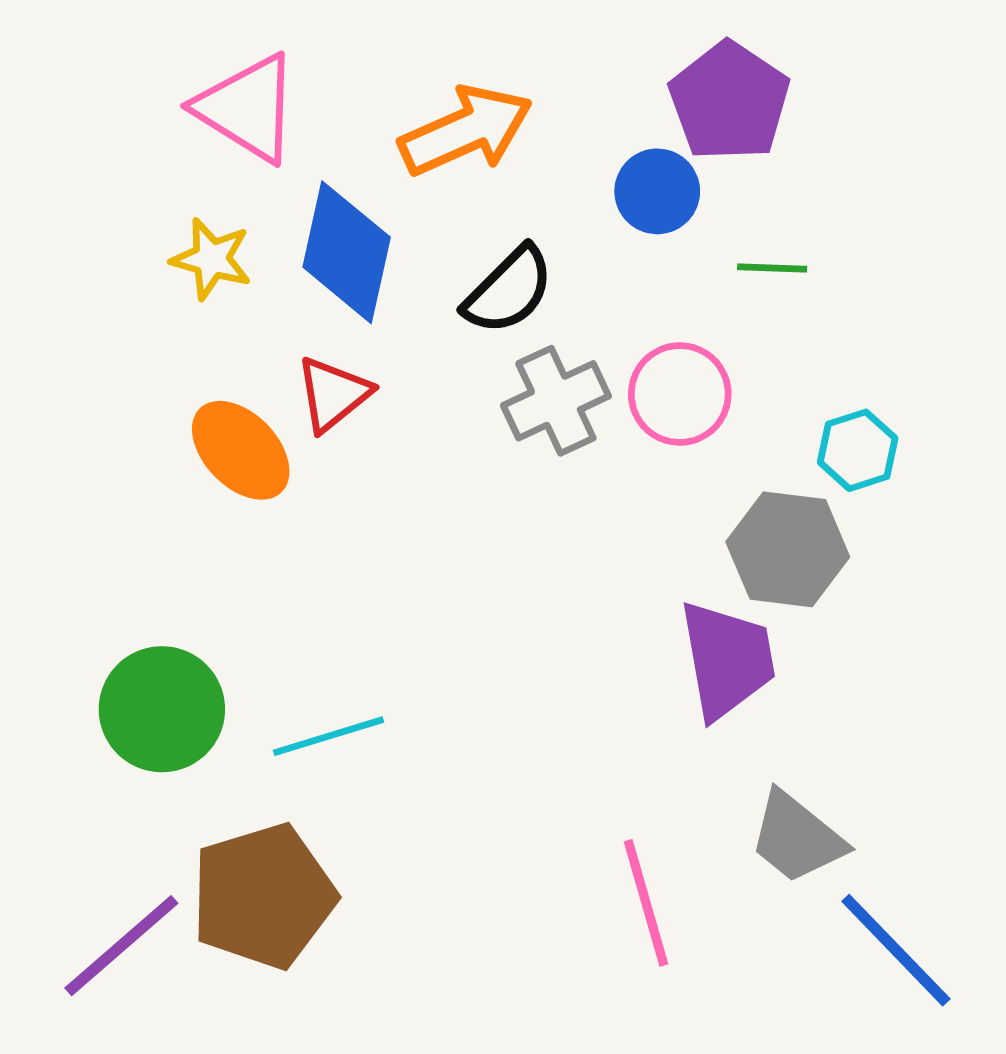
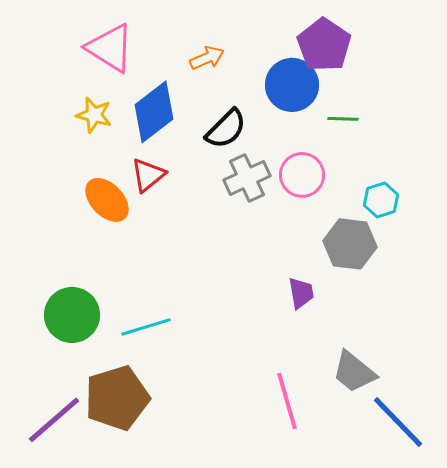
orange arrow: (466, 131) -> (207, 58), size x0.6
blue circle: (657, 191) -> (292, 85), size x1.4
blue diamond: (347, 252) -> (154, 112), turned 40
purple trapezoid: (727, 660) -> (301, 293), moved, size x0.6

